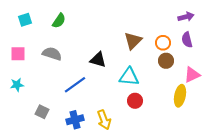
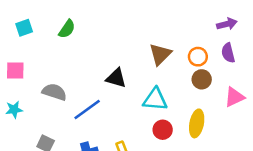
gray semicircle: (52, 54) -> (54, 92), moved
yellow ellipse: (180, 96) -> (197, 123), moved

